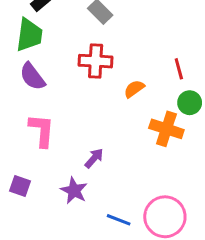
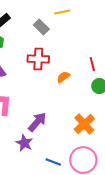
orange cross: (166, 129) -> (84, 124), moved, turned 30
purple arrow: (94, 158) -> (37, 122), size x1.5

